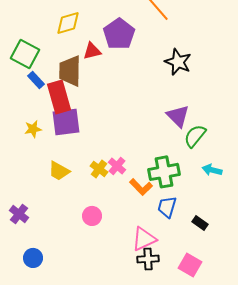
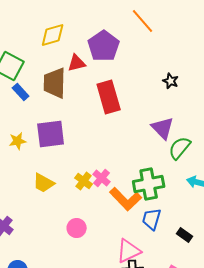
black star: (178, 62) -> (171, 81), moved, size x0.6
red rectangle: (59, 97) -> (109, 97), moved
orange L-shape: (141, 187) -> (126, 199), size x1.4

